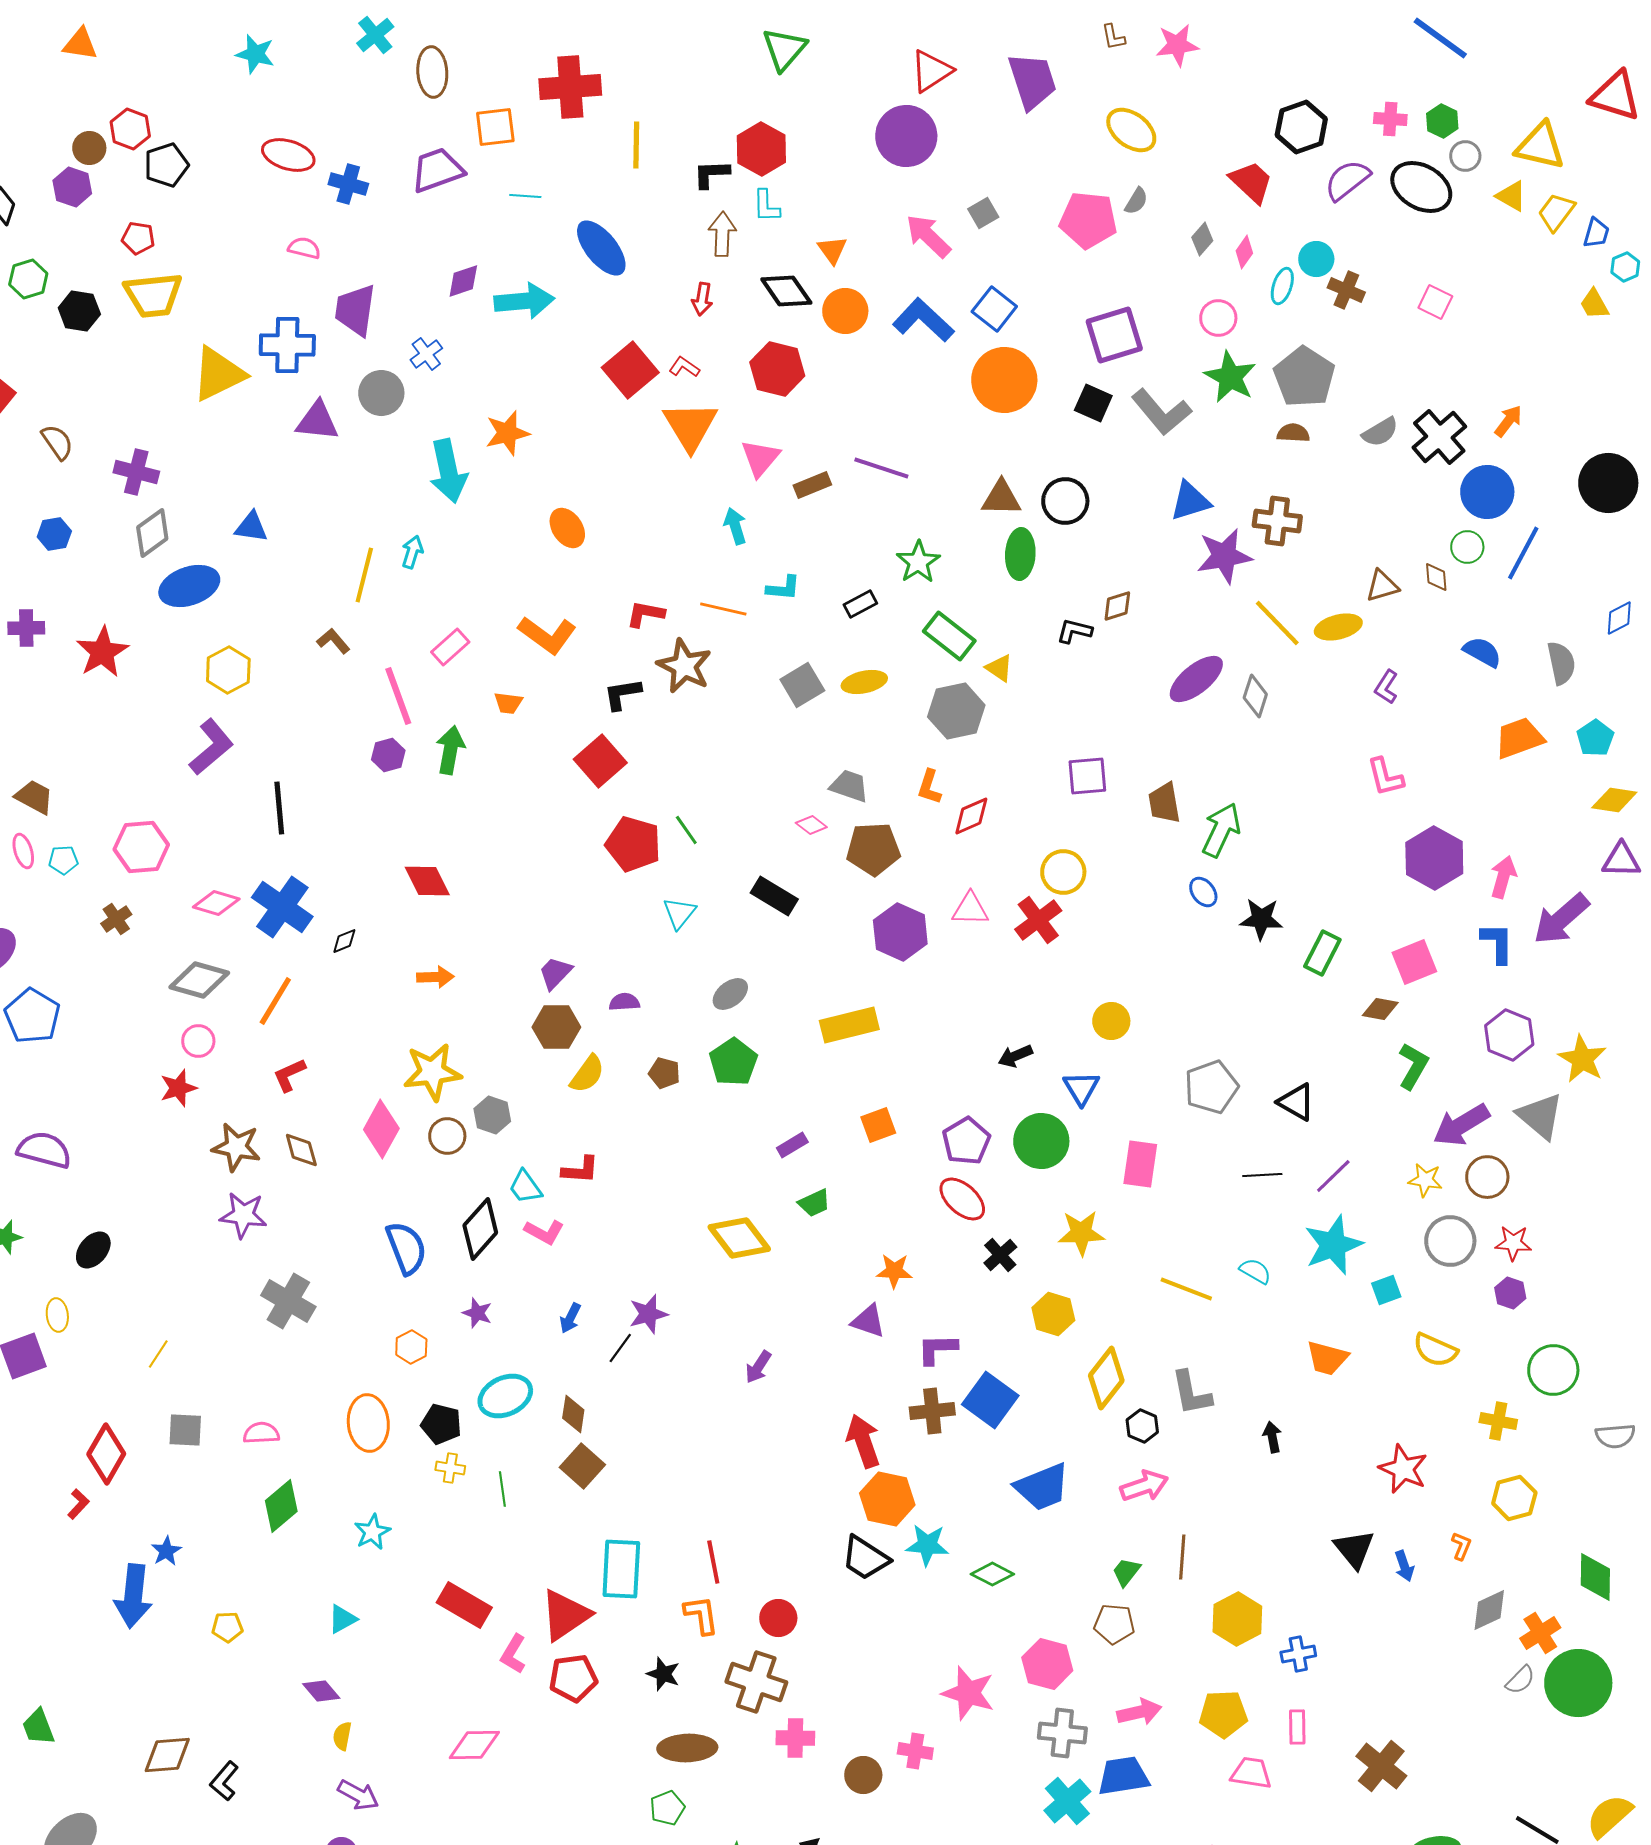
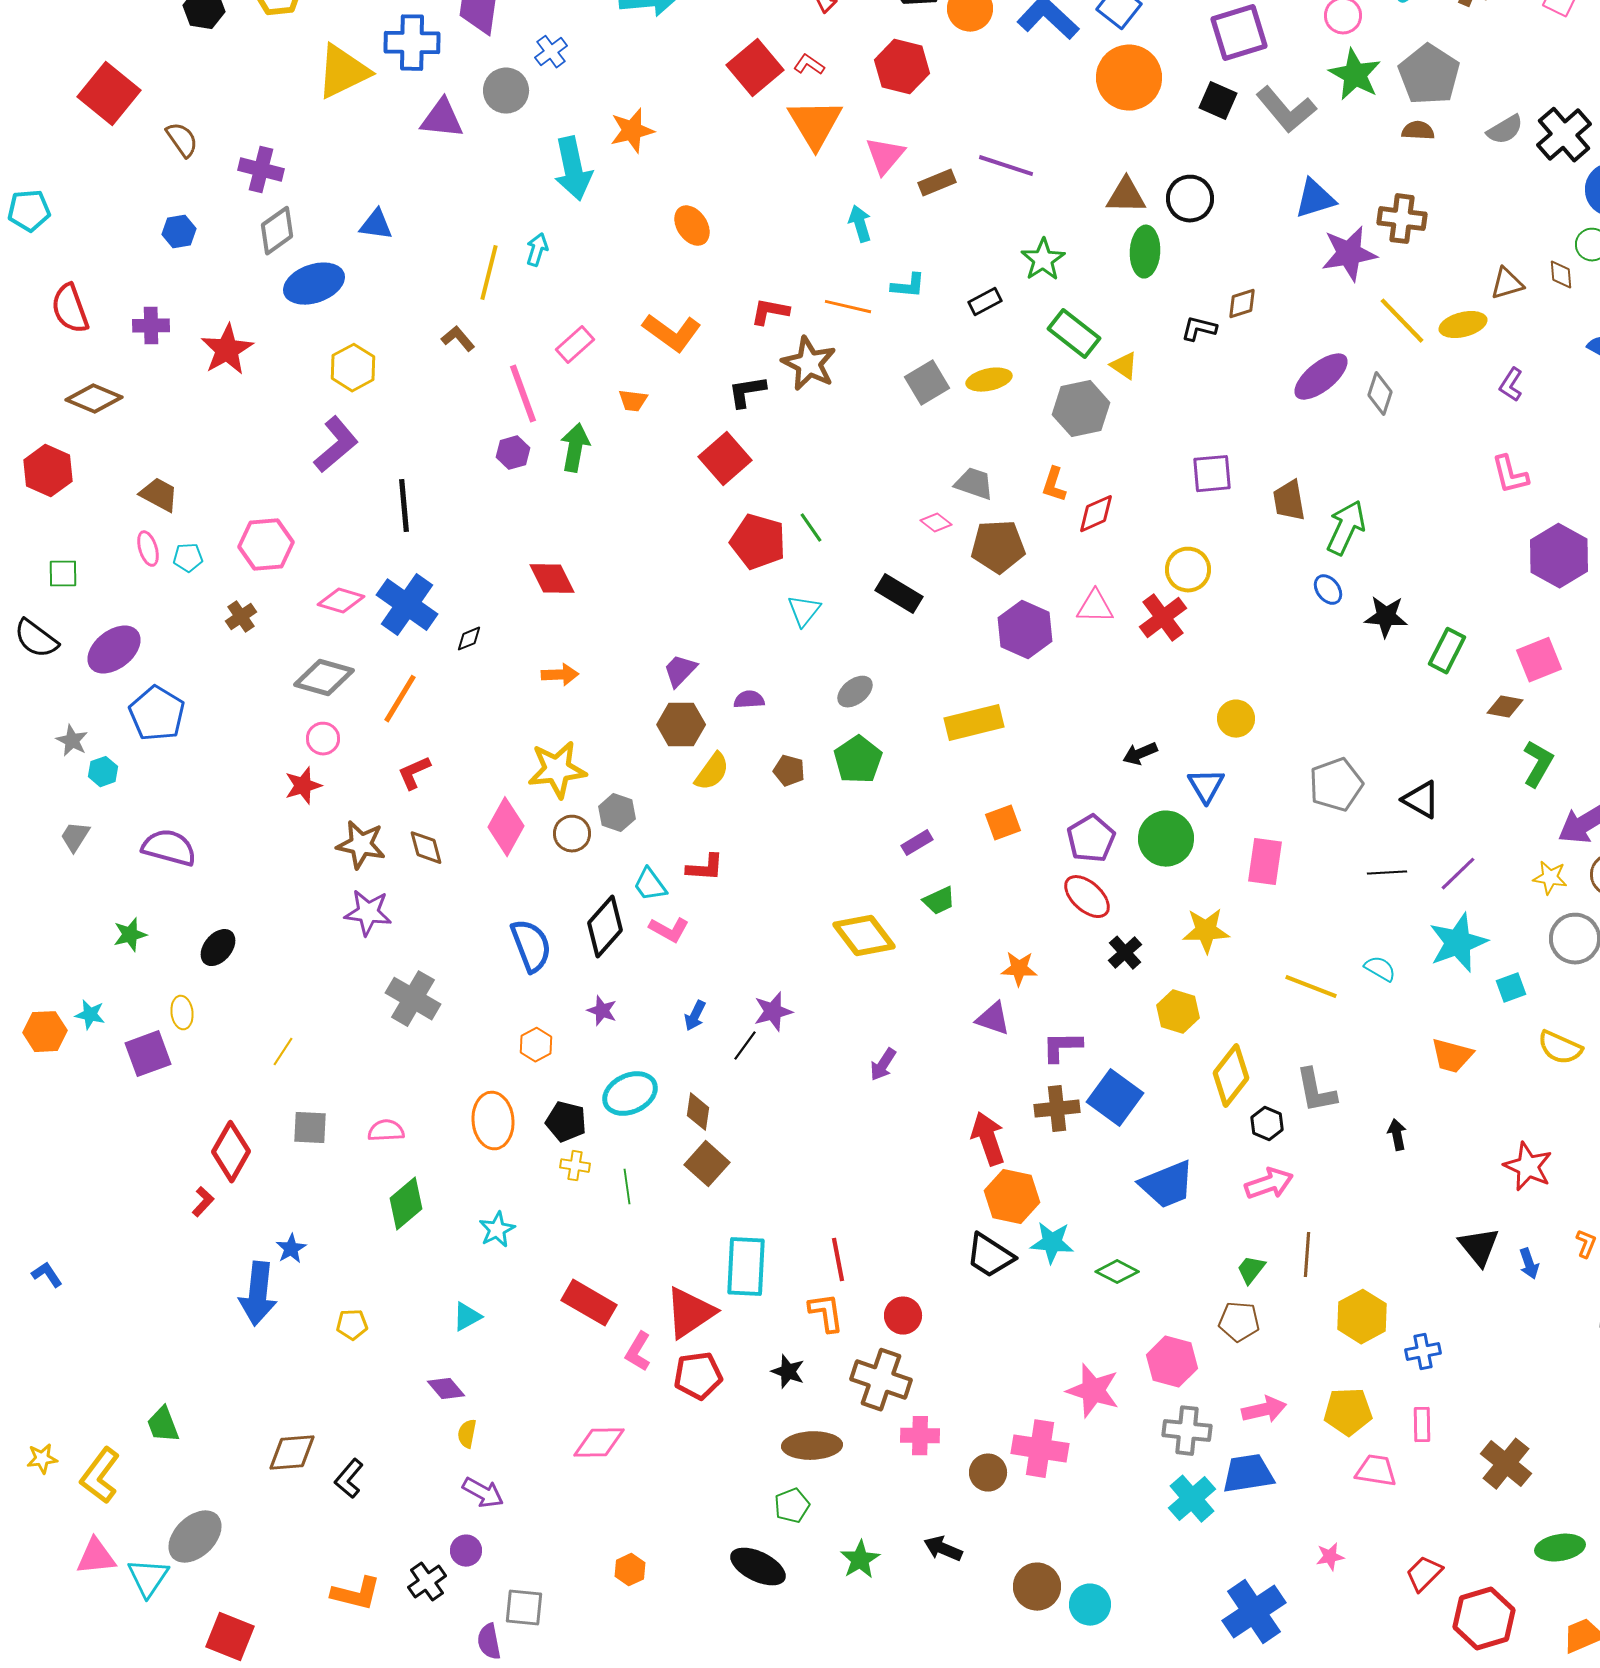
pink cross: (915, 1751) -> (1040, 1449), size x1.6

